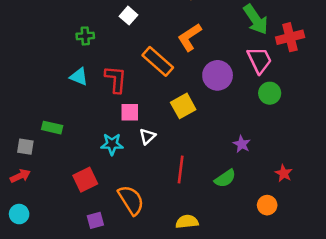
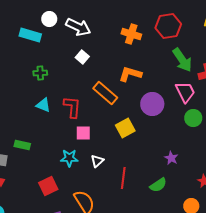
green cross: (85, 36) -> (40, 73), moved
orange L-shape: (190, 37) -> (130, 74), turned 50
white triangle: (148, 136) -> (97, 161), moved

